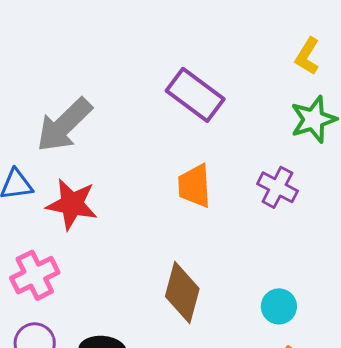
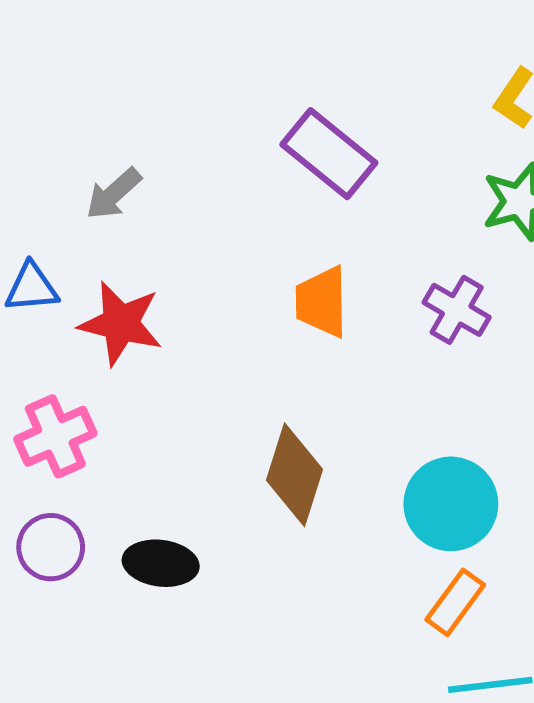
gray arrow: (64, 125) -> (114, 194), size x0.6
cyan circle: (279, 306) -> (451, 504), size x1.6

